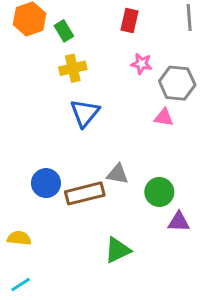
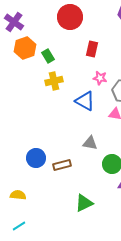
blue triangle: (85, 113) -> (85, 101), moved, turned -40
gray triangle: (118, 174) -> (90, 143), moved
brown rectangle: (85, 193) -> (62, 165), size x0.7

